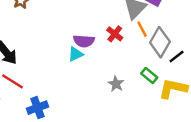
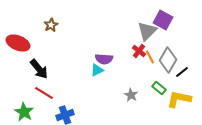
orange line: (142, 29) -> (150, 57), moved
red cross: (115, 34) -> (139, 51), moved

